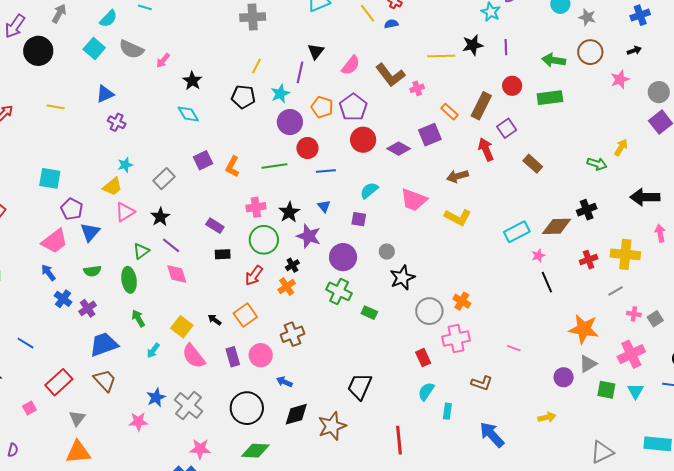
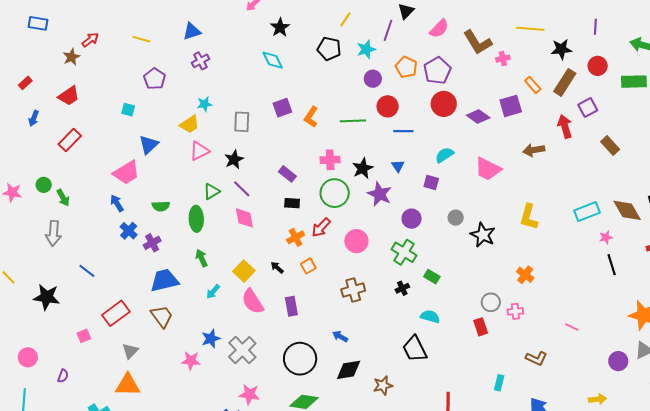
black star: (473, 45) -> (561, 49), moved
purple cross: (117, 122) -> (200, 61), turned 30
purple circle: (290, 122) -> (373, 79), size x0.7
cyan square: (50, 178) -> (128, 110), size x0.6
gray rectangle: (164, 179) -> (242, 122), turned -50
purple pentagon: (72, 209) -> (155, 79), moved
yellow L-shape: (458, 217) -> (529, 217), moved, turned 72
brown diamond: (557, 226) -> (627, 210), turned 56
blue triangle: (90, 232) -> (149, 145), moved
purple circle: (343, 257) -> (412, 219), size x0.7
black cross: (292, 265) -> (402, 288), moved
black star: (402, 278) -> (483, 235), moved, turned -30
orange cross: (287, 287) -> (296, 237), moved
gray circle: (429, 311) -> (491, 302), moved, size x0.7
orange square: (245, 315) -> (308, 266), size x0.7
pink cross: (456, 339) -> (515, 311), size x0.6
pink circle: (261, 355) -> (356, 241), moved
black trapezoid: (360, 386) -> (415, 349), turned -56
cyan semicircle: (426, 391) -> (430, 317), moved, turned 66
brown star: (332, 426) -> (383, 385), size x0.7

